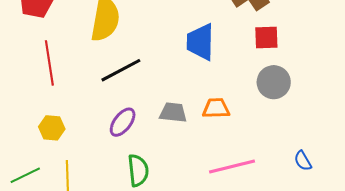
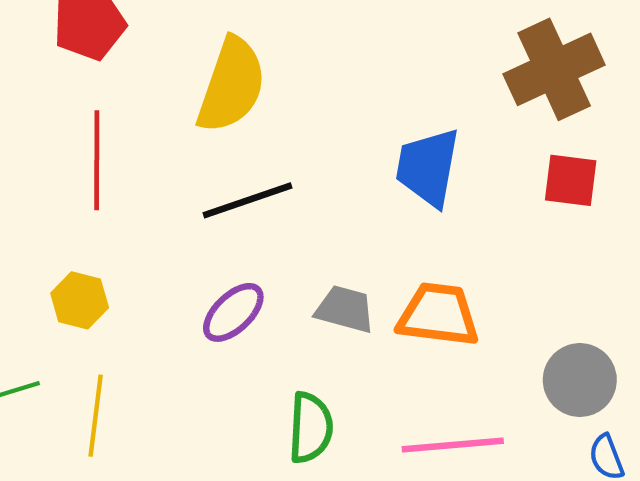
gray circle: (274, 82) -> (580, 380), moved
orange trapezoid: (216, 108) -> (438, 315), size x1.4
green semicircle: (138, 170) -> (311, 428), moved

